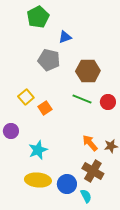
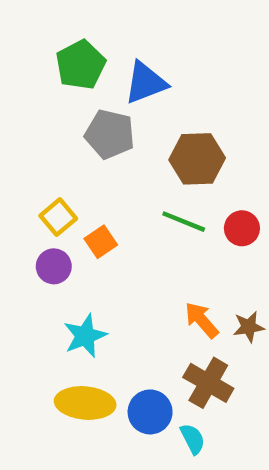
green pentagon: (38, 17) -> (81, 65), moved
blue triangle: (65, 37) -> (146, 83), size x1.5
purple circle: (11, 131) -> (54, 266), moved

